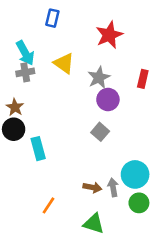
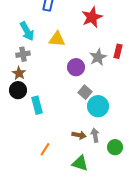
yellow triangle: (64, 63) -> (57, 39), turned -30
gray cross: (25, 72) -> (23, 54), moved
gray star: (99, 78) -> (98, 57), moved
purple circle: (108, 99) -> (76, 67), moved
cyan circle: (135, 174) -> (98, 106), moved

